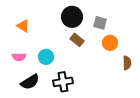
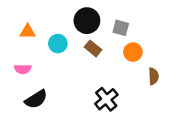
orange triangle: (23, 26) -> (28, 31), turned -32
cyan circle: (46, 57) -> (58, 44), moved
black cross: (63, 82) -> (106, 99), moved, turned -30

